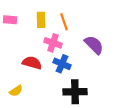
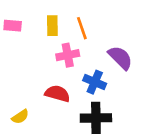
pink cross: (53, 43) -> (68, 55), turned -30
red semicircle: (32, 63) -> (57, 94), moved
blue cross: (62, 64) -> (95, 82), moved

